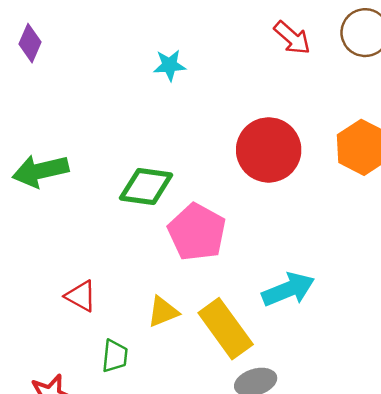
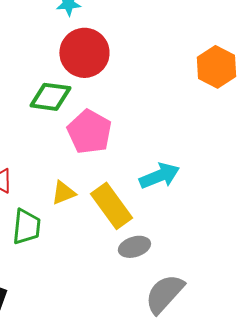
red circle: (269, 150) -> (84, 53), moved
green trapezoid: (115, 356) -> (26, 227), size x1.4

